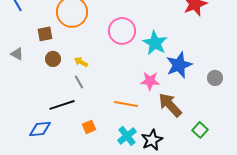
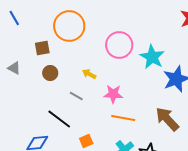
yellow arrow: (81, 62) -> (89, 74), moved
pink star: (150, 81) -> (113, 94), moved
gray line: (79, 82) -> (76, 96), turned -32
black line: (62, 105) -> (59, 119), turned 55

